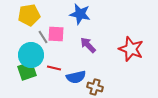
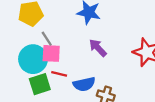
pink square: (56, 34) -> (51, 53), moved
green square: (27, 71) -> (40, 84), moved

